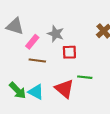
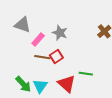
red square: (69, 52) -> (56, 56), moved, turned -32
cyan triangle: (36, 92) -> (40, 86), turned 35

